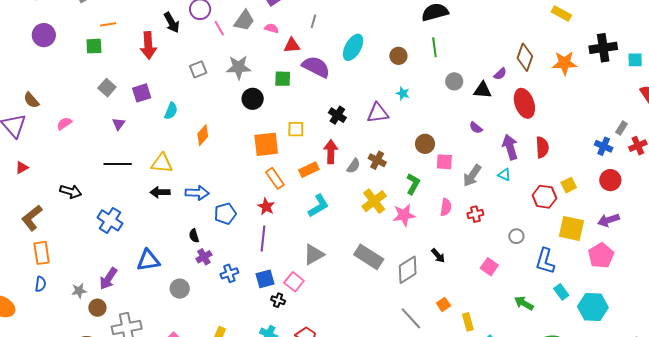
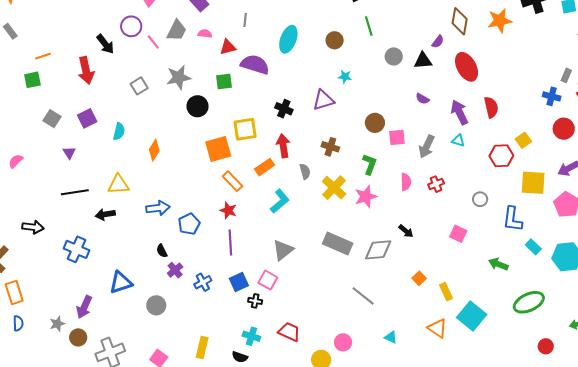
yellow square: (296, 129) -> (245, 129), size x1.4
gray semicircle: (353, 166) -> (305, 171), moved, turned -42
black arrow: (160, 192) -> (105, 214), moved
gray diamond: (408, 270) -> (378, 250), turned 36
gray line: (411, 318) -> (363, 296), moved

